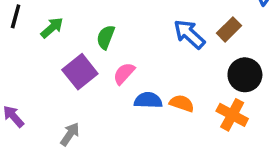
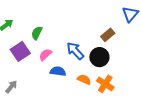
blue arrow: (189, 34) -> (75, 51), moved
black circle: (245, 75) -> (99, 57), moved
orange semicircle: (182, 103) -> (84, 80), moved

